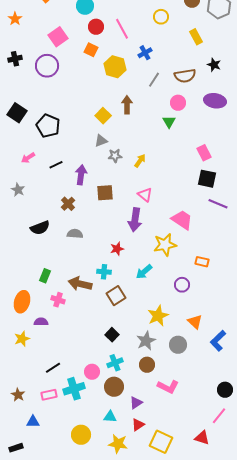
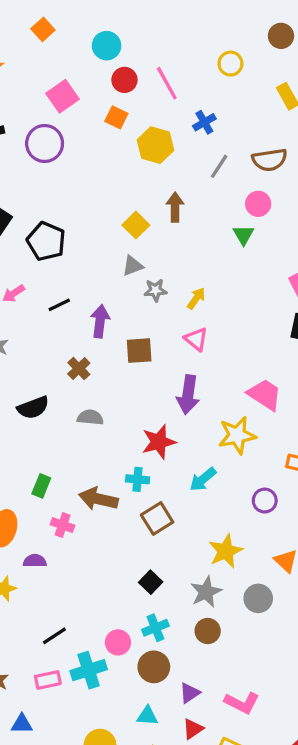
pink triangle: (145, 195) -> (196, 339), moved
red star: (117, 249) -> (159, 442), size x1.5
pink L-shape: (168, 387) -> (242, 703), moved

